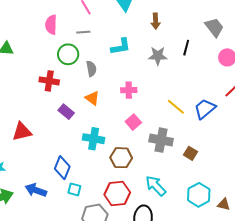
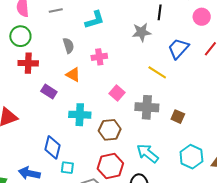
green circle: (68, 54) -> (20, 36), moved
gray star: (158, 56) -> (142, 32), moved
pink cross: (129, 90) -> (99, 57), moved
blue trapezoid: (205, 109) -> (178, 49), moved

